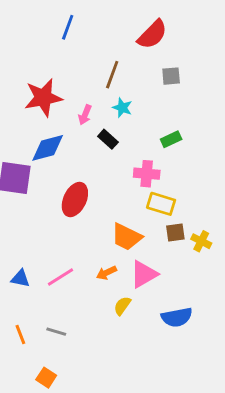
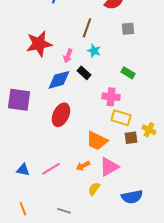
green rectangle: (171, 139) -> (128, 73), turned 56
blue diamond: (48, 148) -> (59, 80), moved
yellow cross: (201, 241) -> (149, 130), moved
gray line: (56, 332) -> (64, 211), moved

